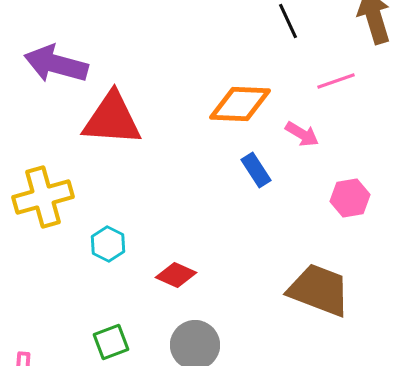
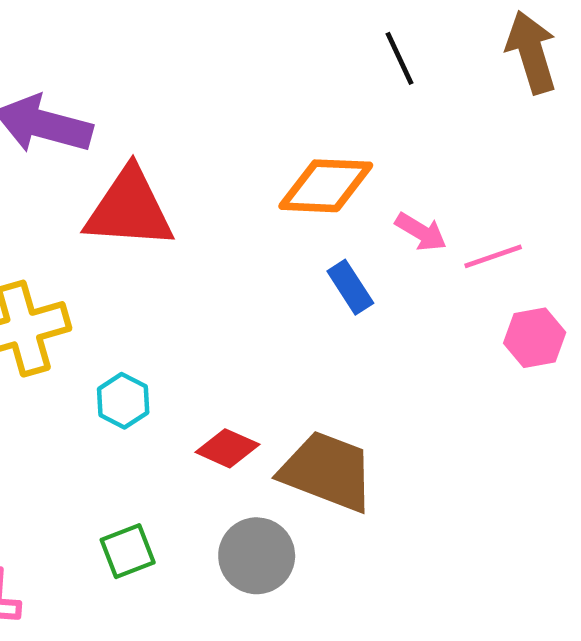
pink line: (336, 81) -> (493, 256), moved
pink hexagon: (350, 198) -> (535, 338), moved
brown trapezoid: (319, 290) -> (327, 471), moved

